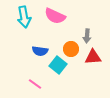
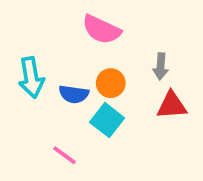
cyan arrow: (24, 17) -> (31, 78), moved
orange circle: (71, 49) -> (111, 83), moved

